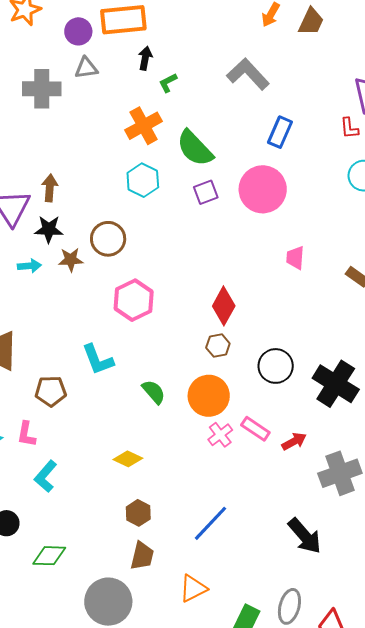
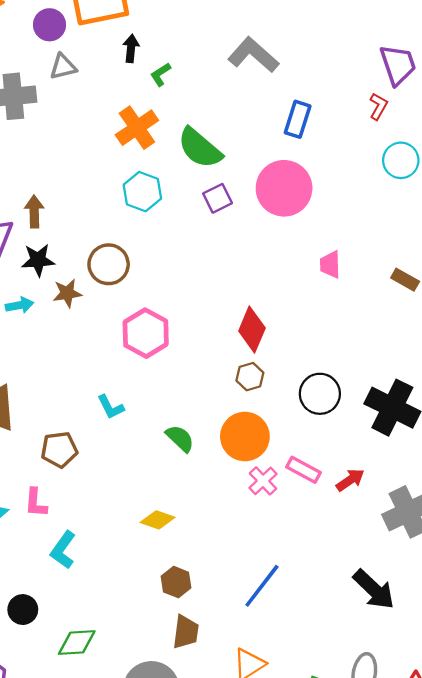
red L-shape: (349, 128) -> (378, 106), turned -140
cyan L-shape: (98, 360) -> (111, 407), size x0.7

